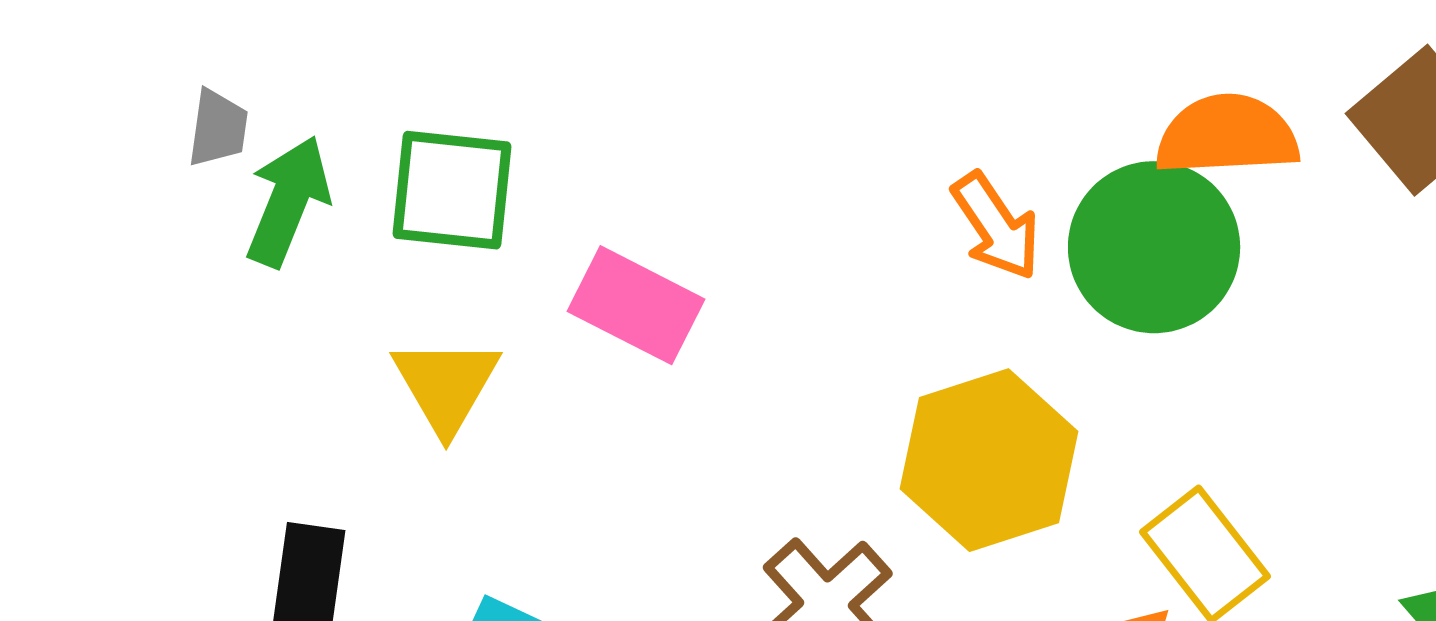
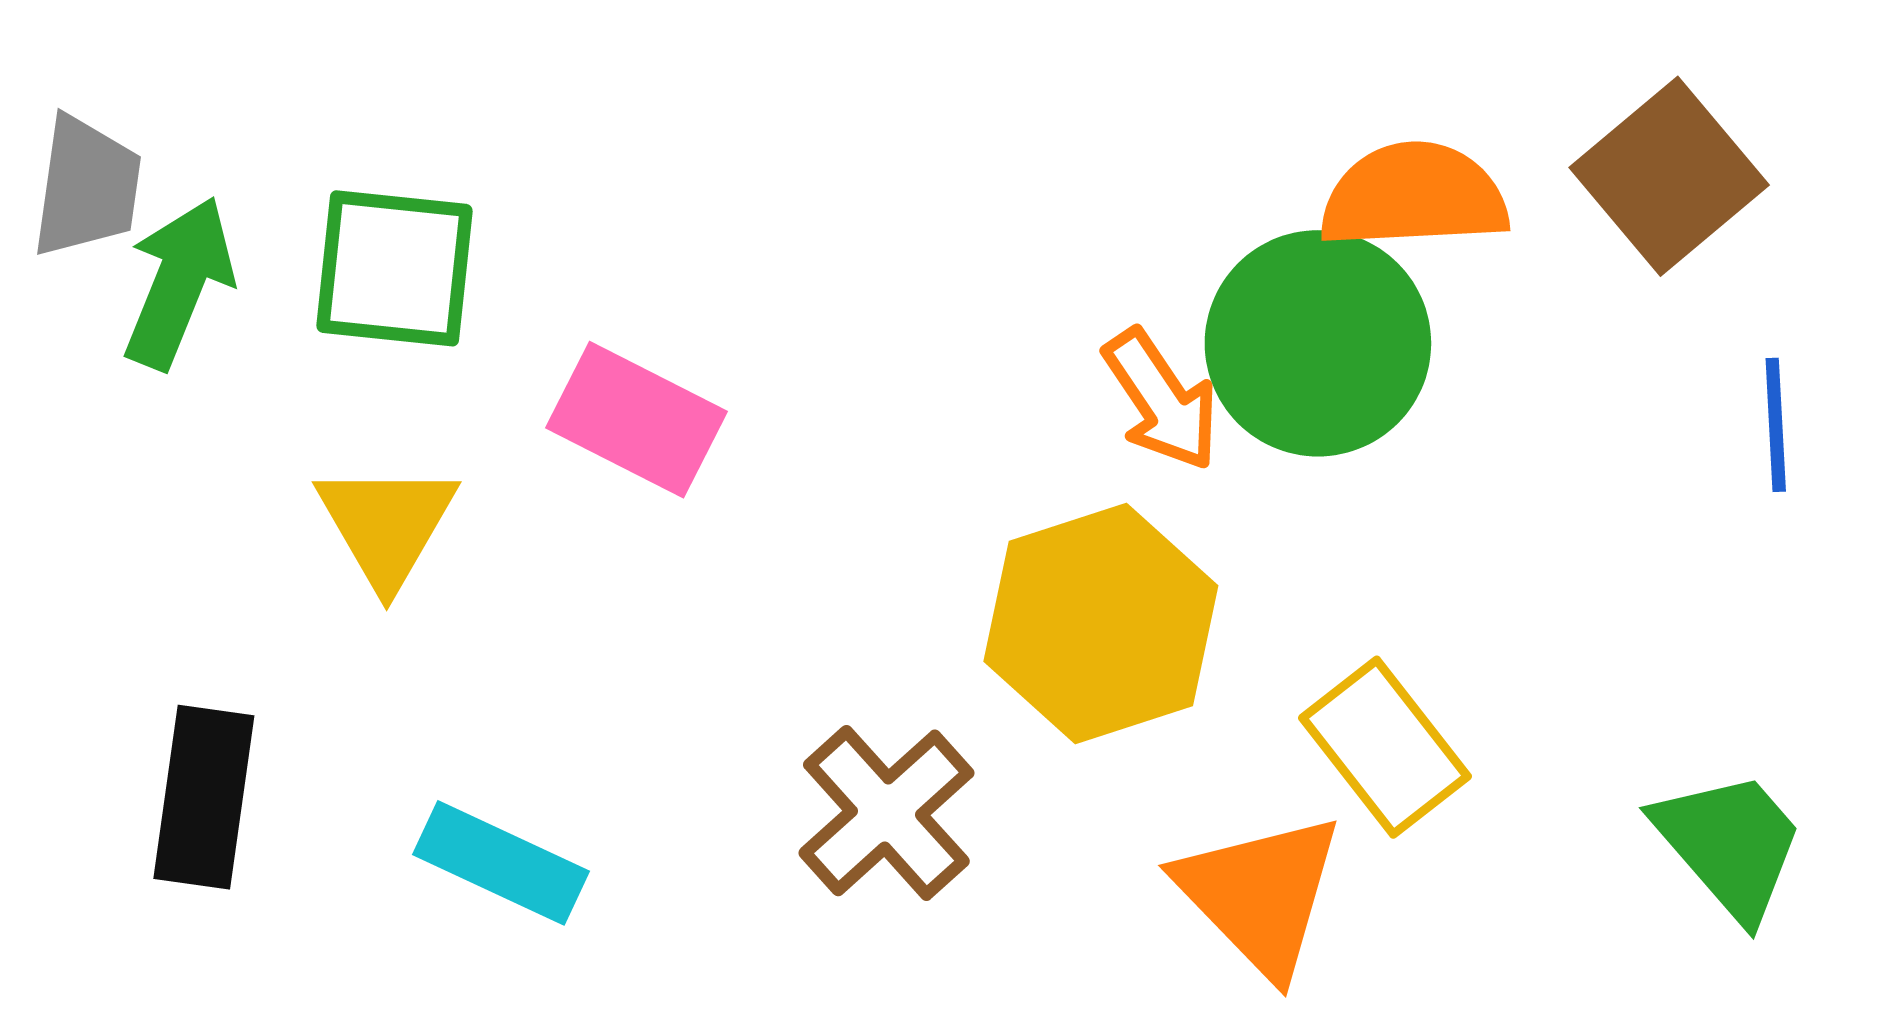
gray trapezoid: (218, 128) -> (87, 187), size x1.4
orange arrow: (996, 226) -> (1161, 400), moved

